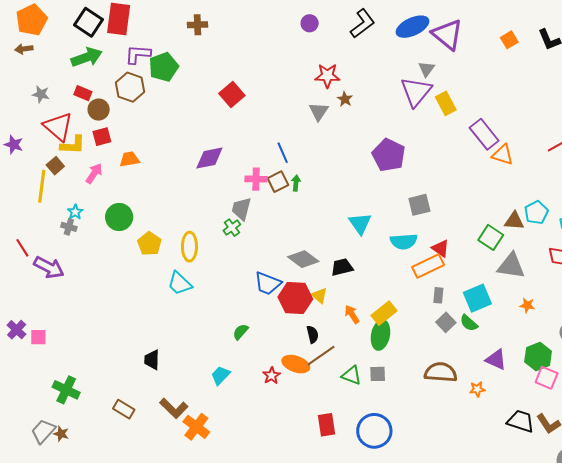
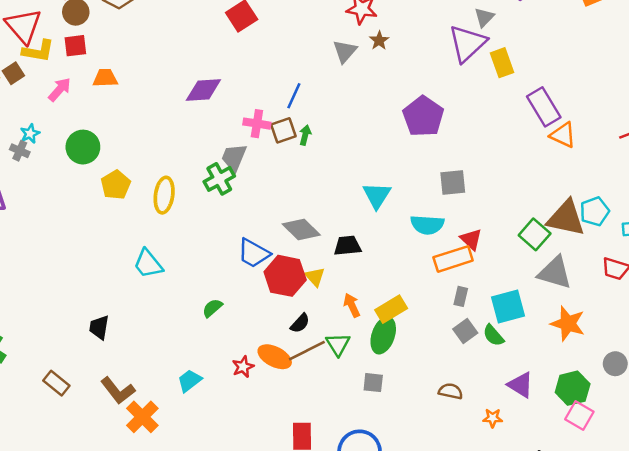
blue line: (283, 153) -> (294, 96), turned 40
brown triangle: (514, 221) -> (566, 218), size x1.6
green cross: (232, 228) -> (219, 179), size x1.4
cyan trapezoid: (180, 283) -> (148, 264), moved
orange star: (527, 305) -> (568, 324), size x1.8
black semicircle: (312, 334) -> (300, 323), turned 48
brown semicircle: (441, 372) -> (451, 391), size x0.6
cyan trapezoid: (221, 375) -> (189, 381), moved
green triangle: (352, 375) -> (338, 344), moved, turned 30

